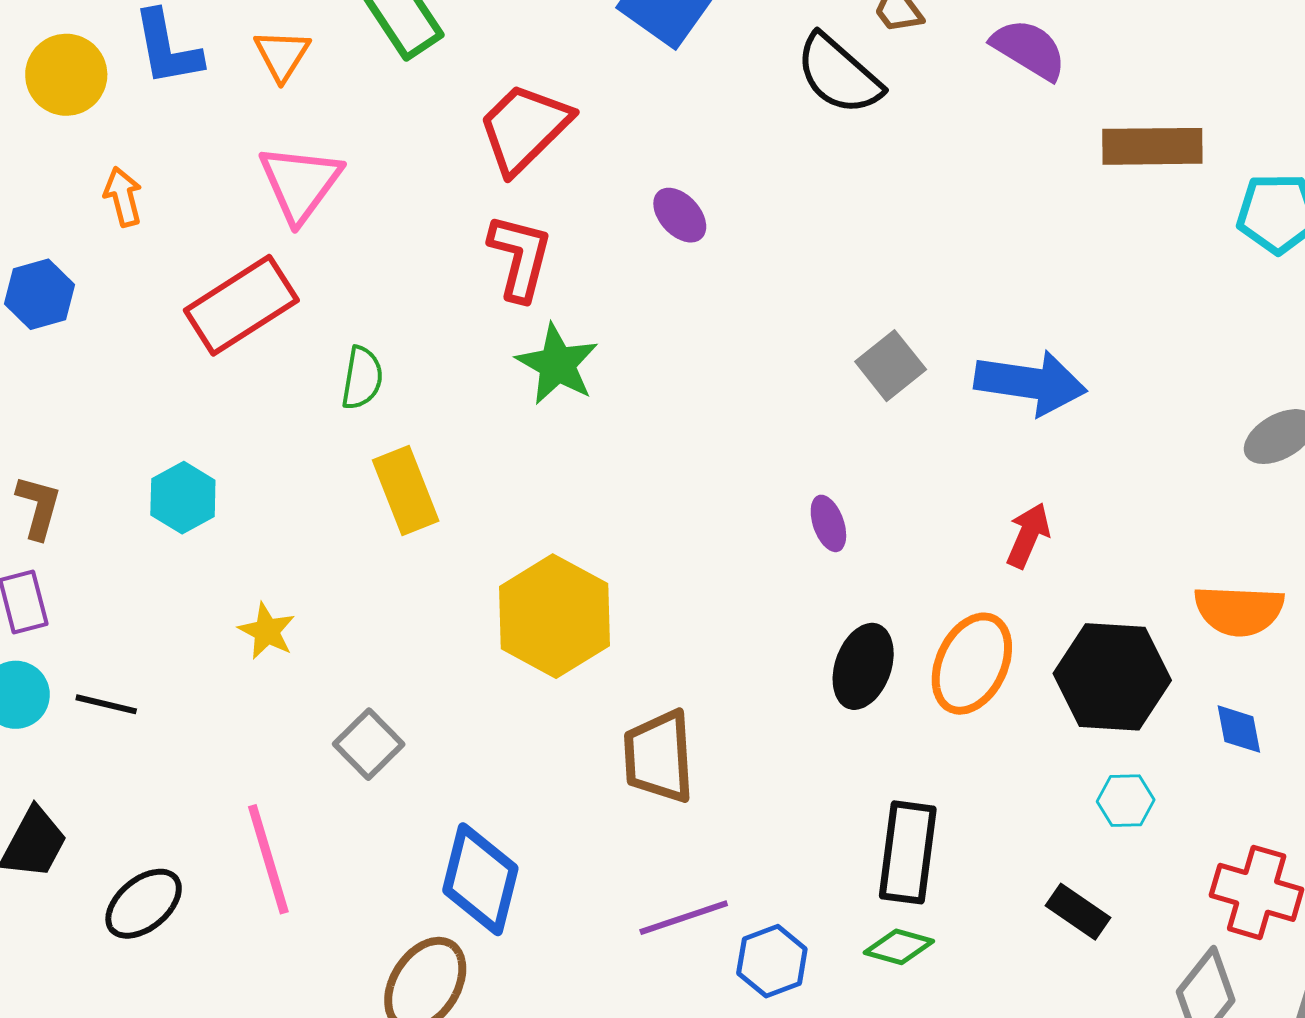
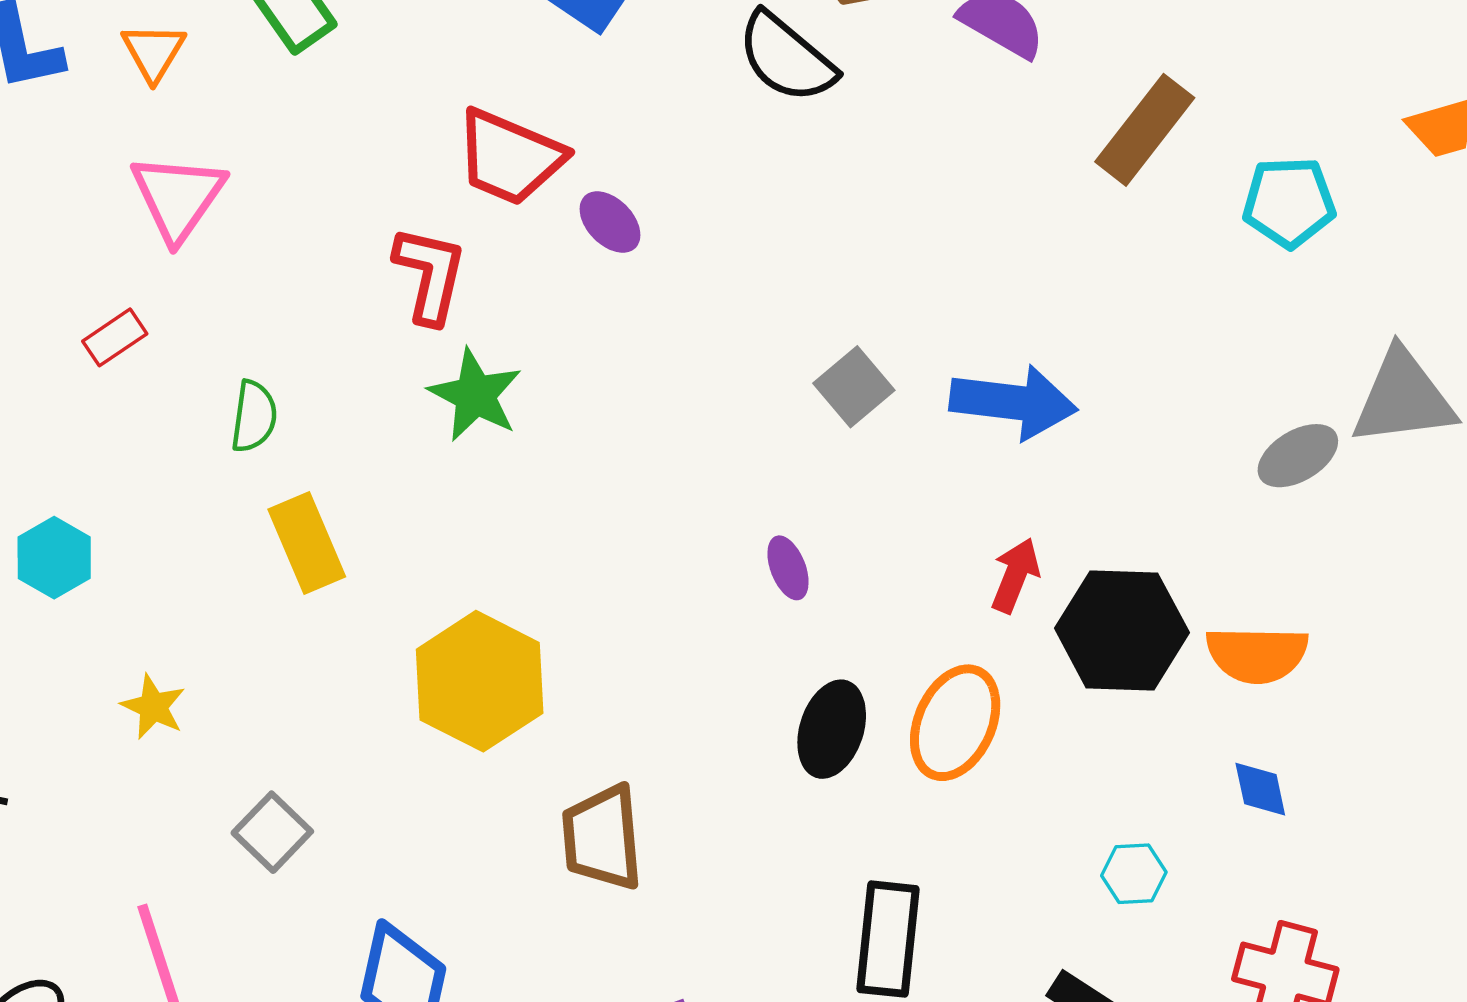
red trapezoid: (524, 128) -> (510, 157), moved, turned -111
brown rectangle: (1152, 146) -> (1145, 130), turned -50
red rectangle: (241, 305) -> (115, 337), size x0.5
black hexagon: (1112, 677) -> (1122, 630), moved

